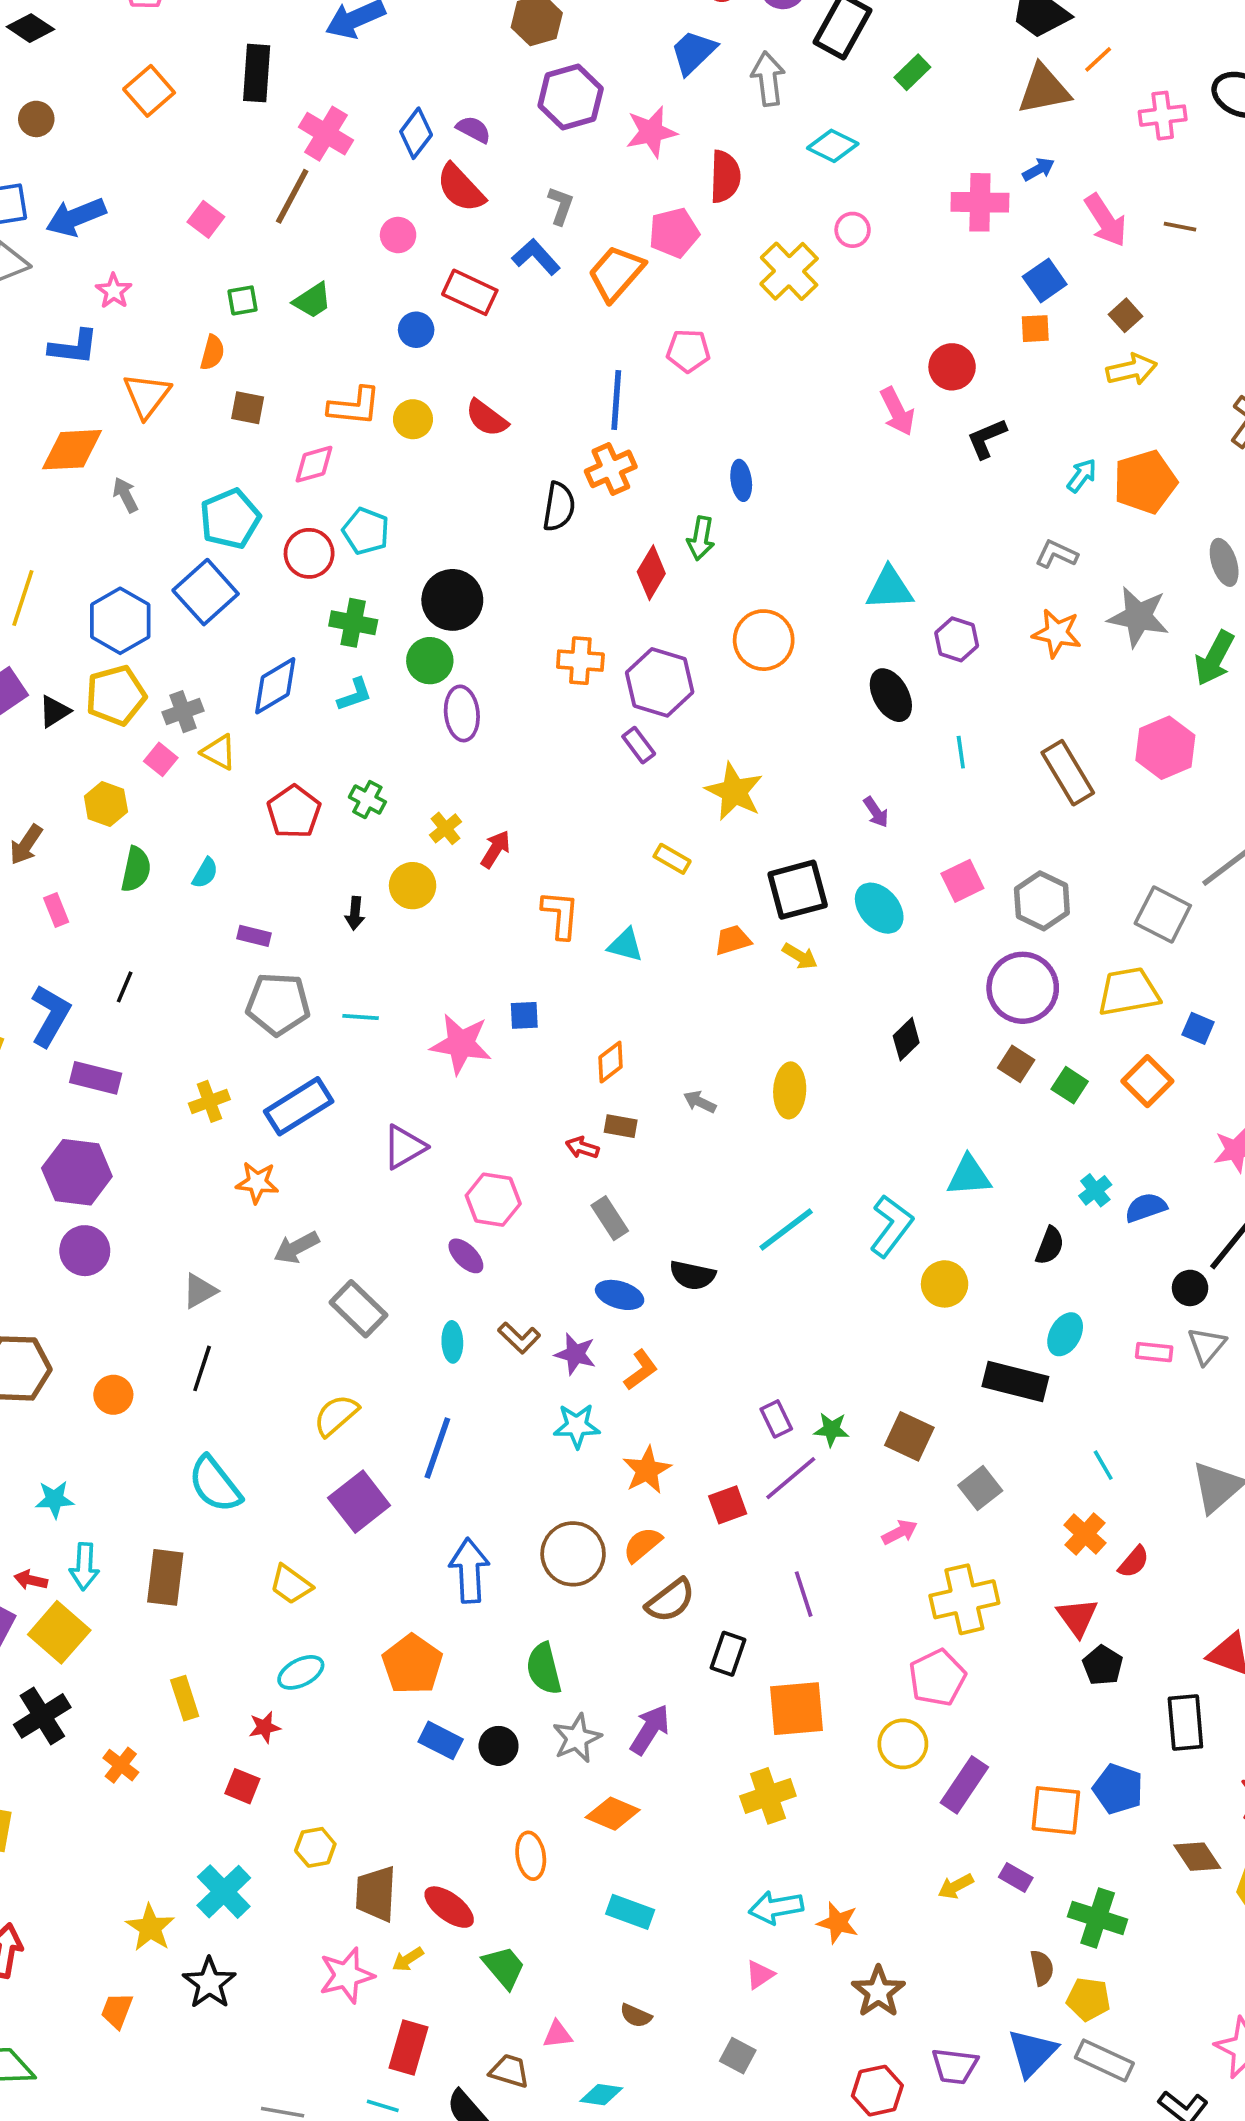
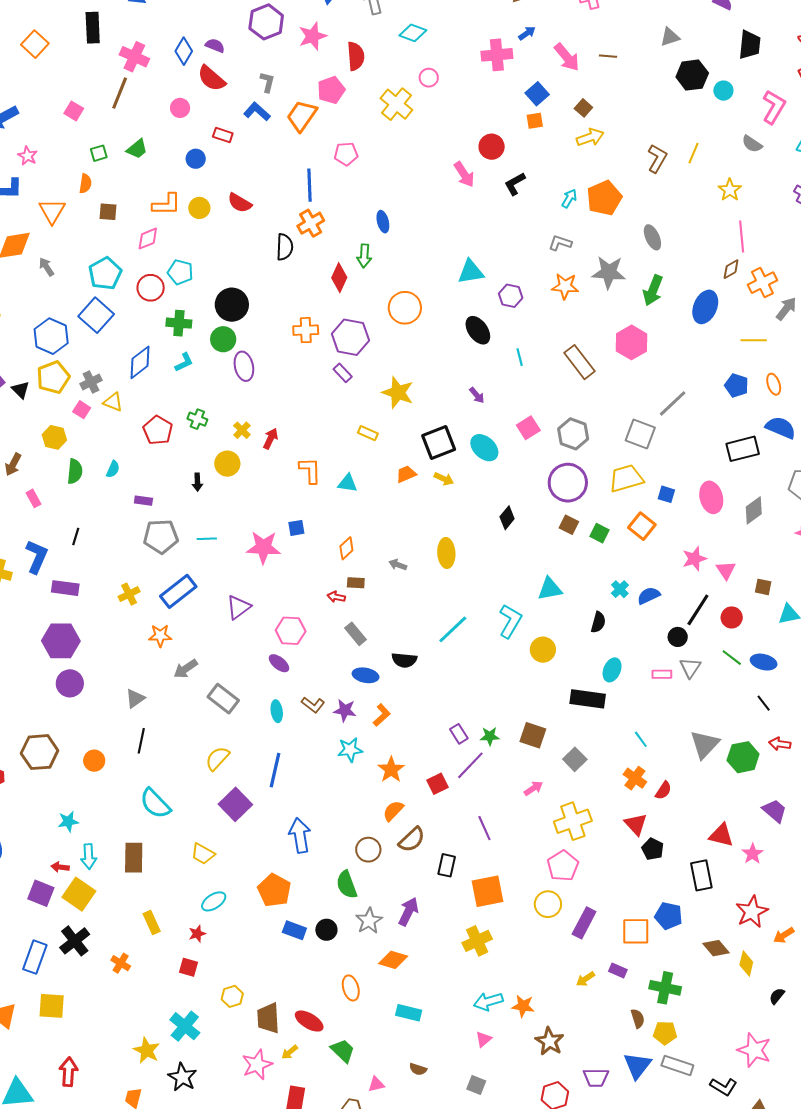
red rectangle: (470, 292) -> (223, 135), size x0.7
black triangle: (54, 711) -> (21, 390), turned -36
brown circle: (573, 1554) -> (368, 850), moved, size x0.7

